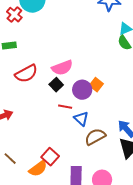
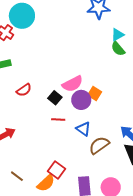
pink semicircle: (62, 68) -> (72, 84), moved
red semicircle: (26, 74) -> (24, 90), size x0.7
red line: (65, 107) -> (58, 119), moved

